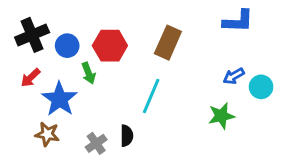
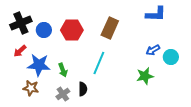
green arrow: (89, 73) -> (63, 70), moved
blue star: (60, 99) -> (39, 65), turned -30

